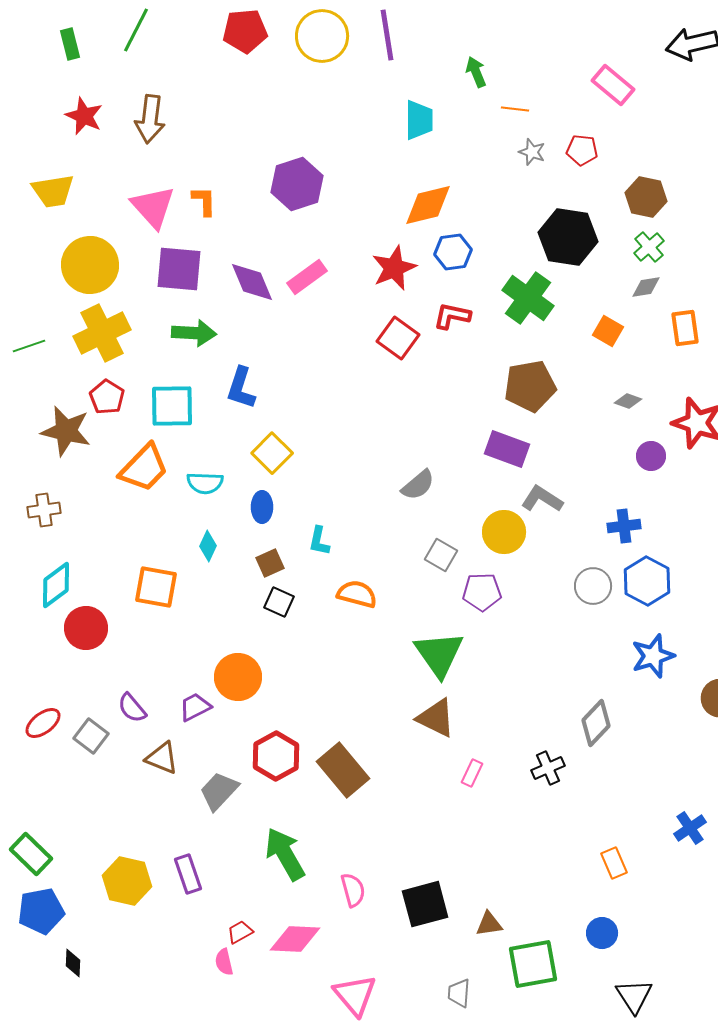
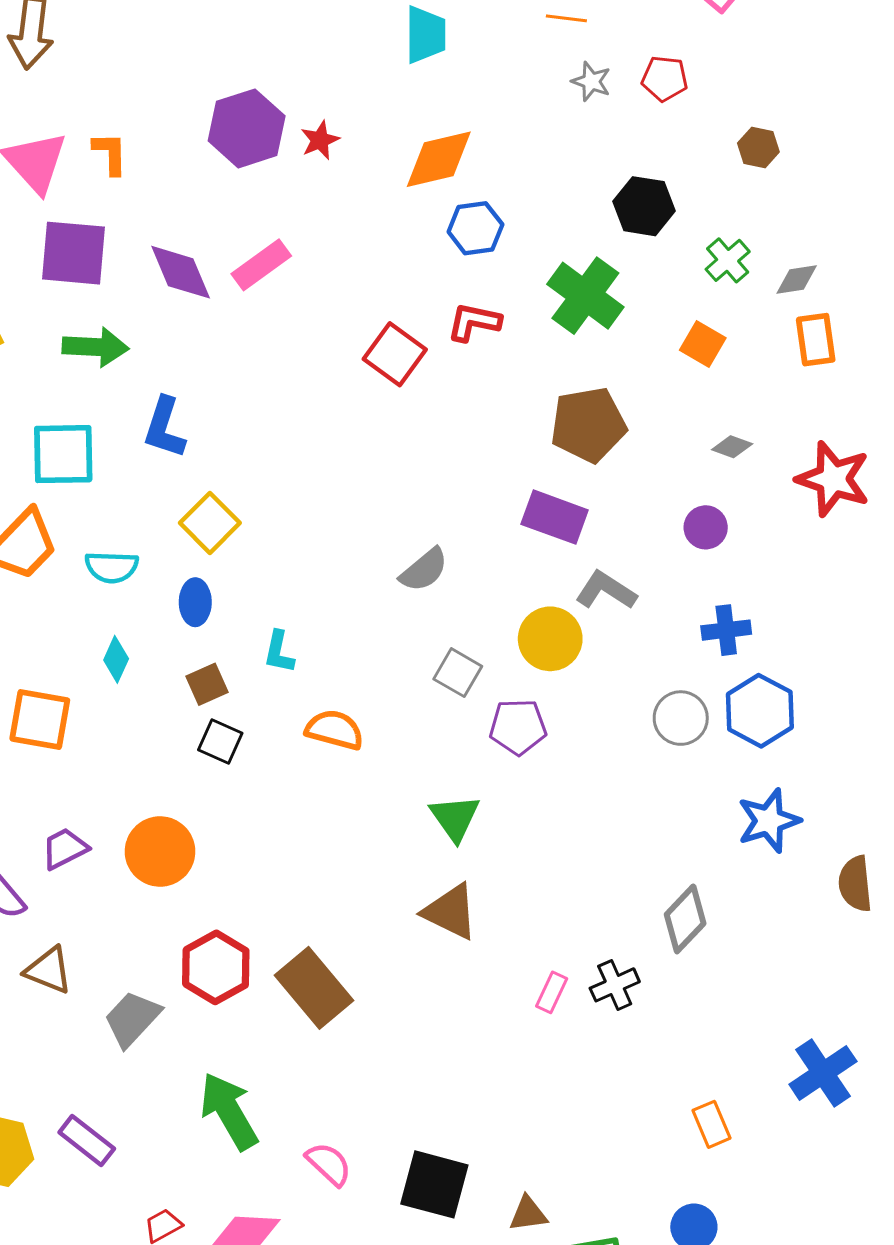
brown hexagon: (646, 197) -> (758, 147), size x0.7
black hexagon: (568, 237) -> (644, 206), size x0.7
green cross: (649, 247) -> (728, 260), moved
red star: (394, 268) -> (320, 140), moved, size x0.6
gray diamond: (646, 287) -> (797, 279), moved
purple circle: (651, 456) -> (706, 527), moved
green triangle: (439, 654) -> (455, 818), size x0.7
purple trapezoid: (195, 707) -> (65, 849), moved
pink rectangle: (472, 773) -> (552, 992), moved
blue cross: (690, 828) -> (823, 1073), size x1.4
purple rectangle: (188, 874) -> (87, 1140), turned -33
pink semicircle: (353, 890) -> (329, 1164), turned -32
black square: (425, 904) -> (434, 1184), turned 30

